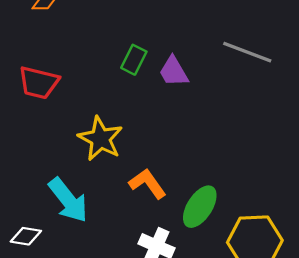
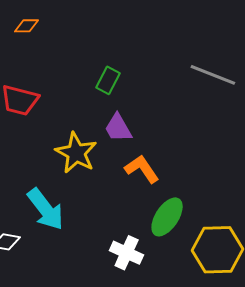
purple trapezoid: (174, 72) -> (118, 128), moved
orange L-shape: (147, 184) -> (142, 169), moved

